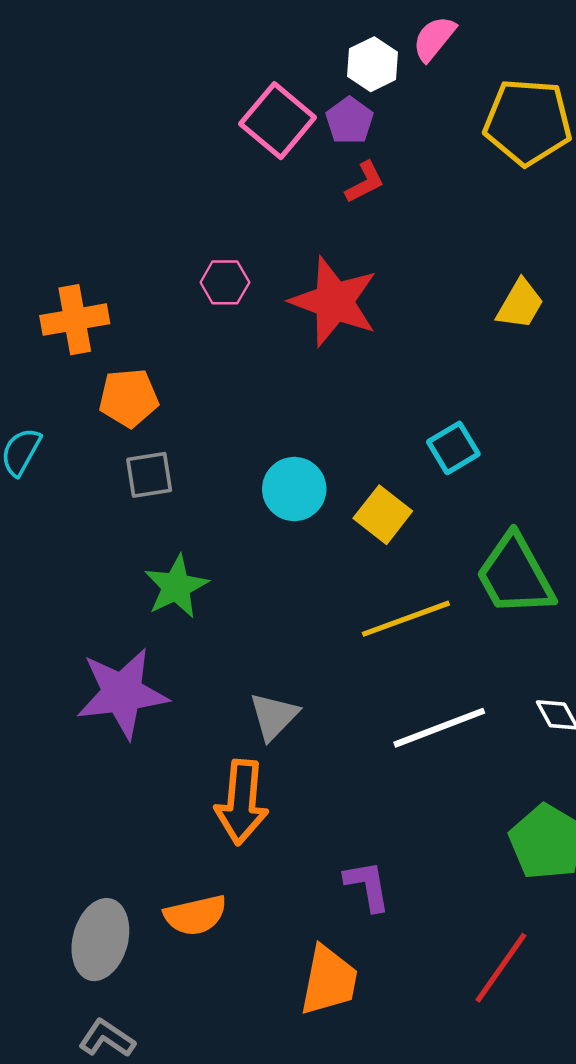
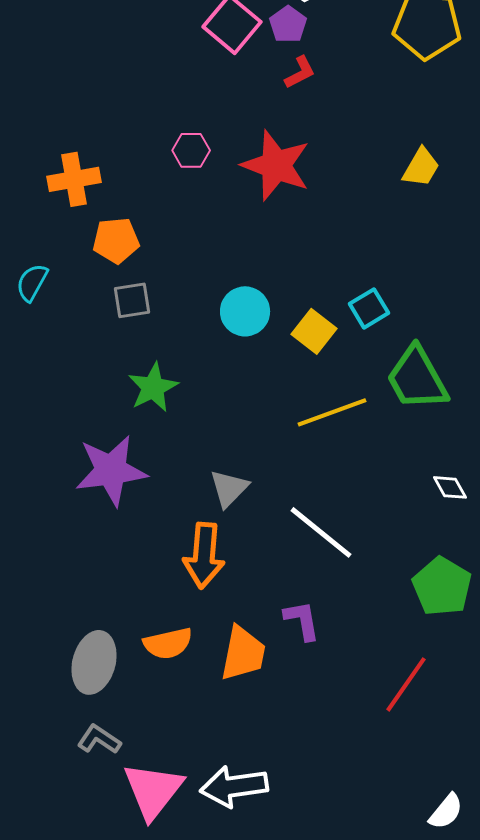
cyan square: (453, 448) -> (369, 308), moved
white line: (439, 728) -> (321, 532), moved, turned 60
orange trapezoid: (329, 981) -> (243, 653), moved

